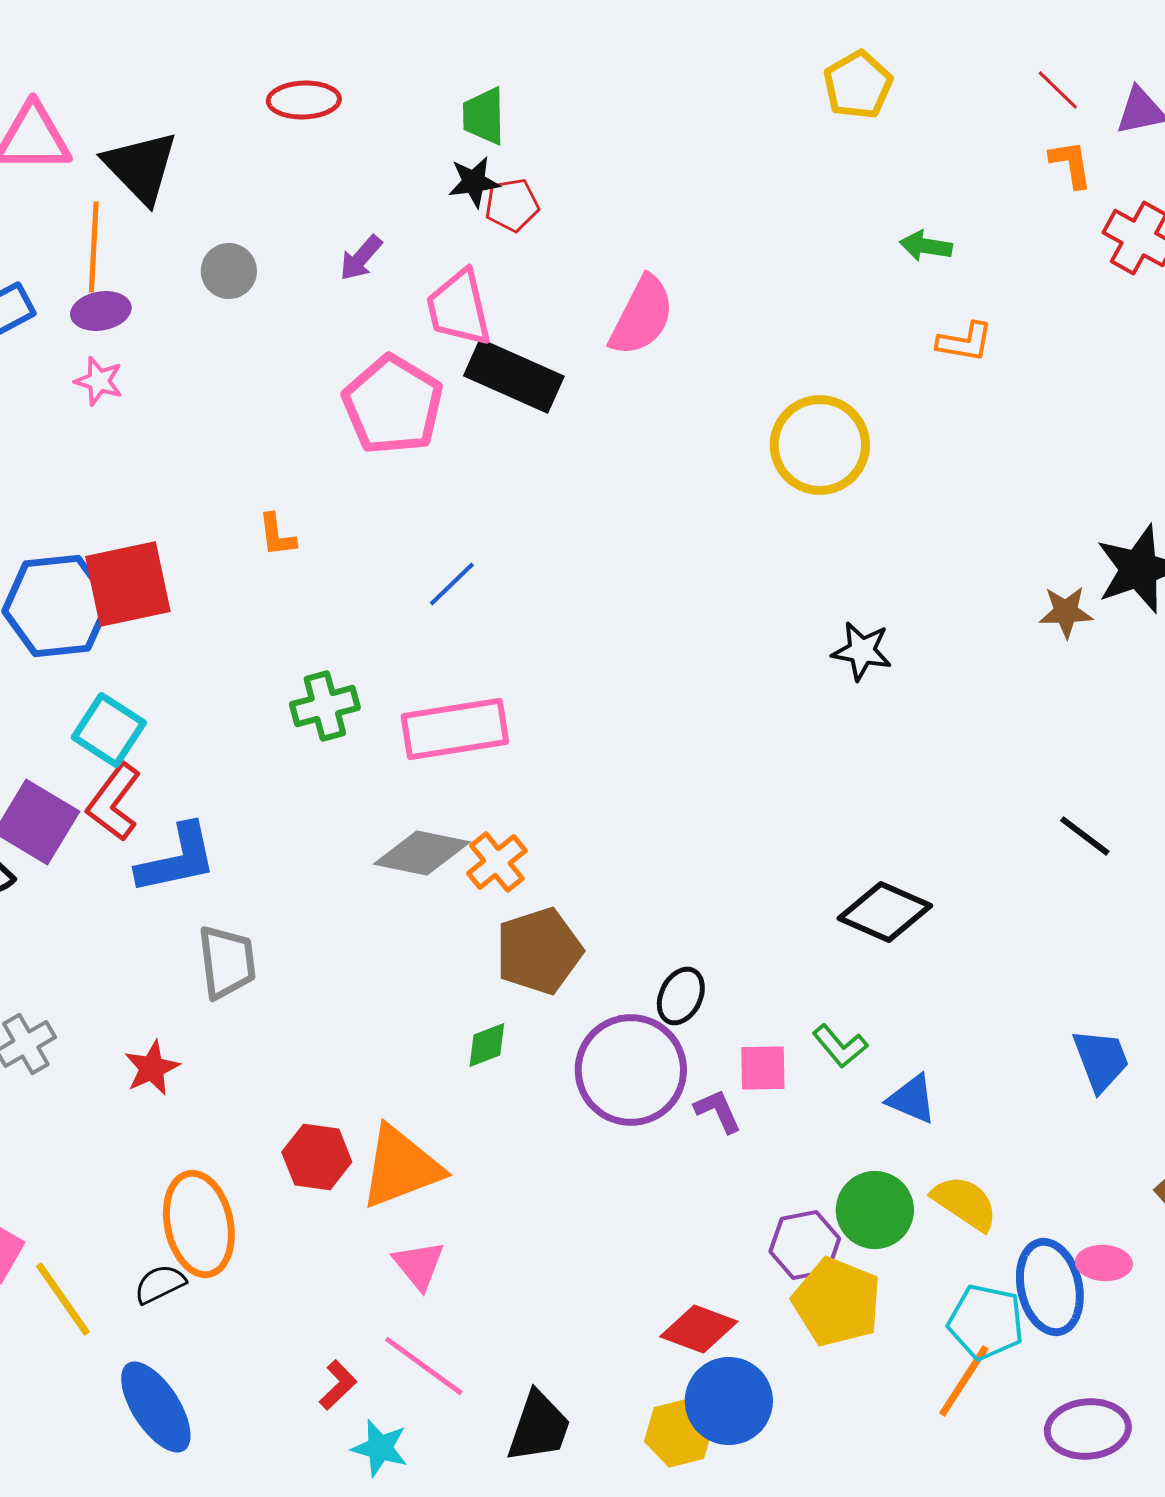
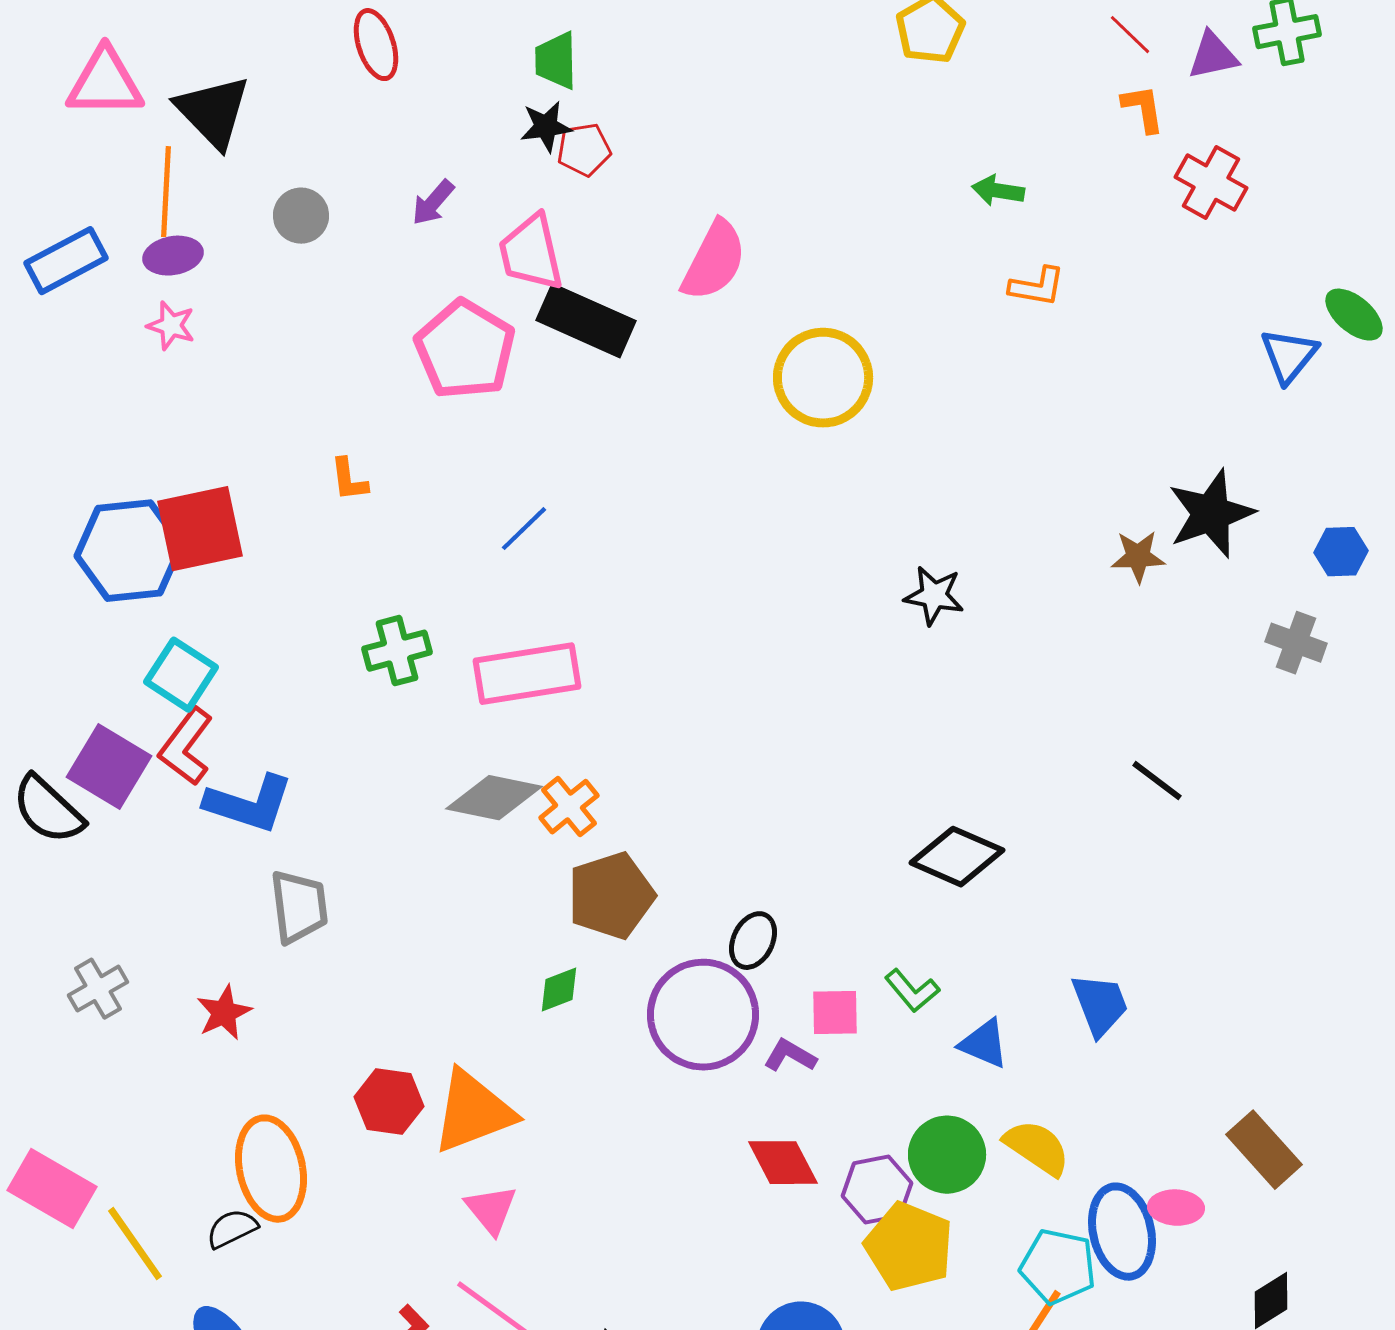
red ellipse: (304, 100) -> (376, 45), turned 74
yellow circle: (820, 445) -> (823, 378), moved
blue L-shape: (177, 859) -> (249, 804), turned 30
blue trapezoid: (1101, 1060) -> (1100, 1005), moved
purple L-shape: (718, 1111) -> (790, 1056), turned -36
red diamond: (699, 1329) -> (783, 1163), moved, turned 42

